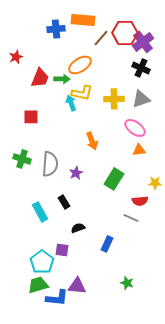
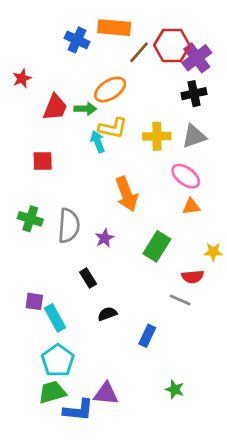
blue cross: (56, 29) -> (77, 40), turned 30
black cross: (141, 68) -> (194, 94), turned -36
orange arrow: (92, 141) -> (127, 194), size x1.4
cyan rectangle: (40, 212) -> (55, 318), moved
purple square: (62, 250) -> (34, 301), moved

